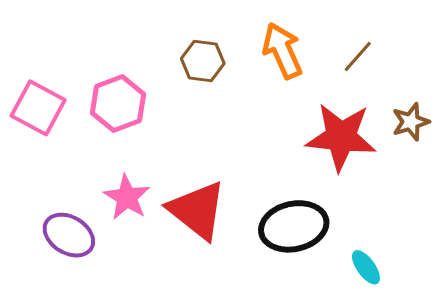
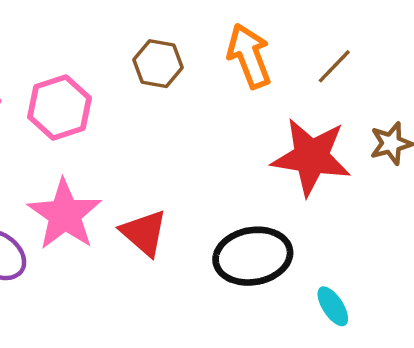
pink star: (127, 197) -> (65, 215), size x1.4
red triangle: (197, 210) -> (144, 233), size x0.7

